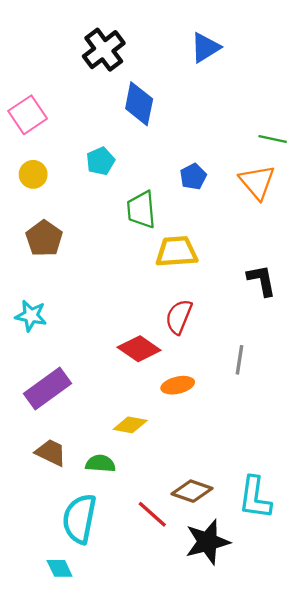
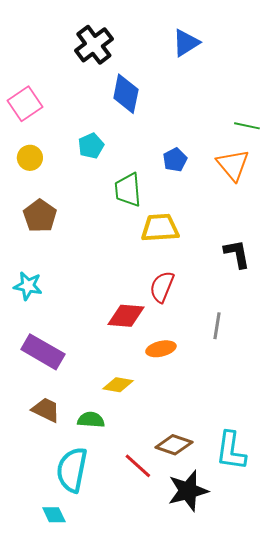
red diamond: (139, 349) -> (126, 316), turned -30
purple rectangle: (47, 388) -> (43, 352), turned 66

